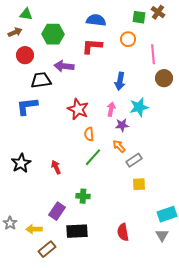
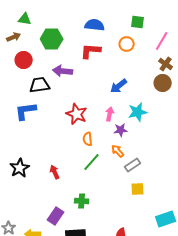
brown cross: (158, 12) -> (166, 64), moved
pink line: (153, 54) -> (162, 41), moved, turned 36
blue arrow: (120, 81) -> (119, 86), turned 42

